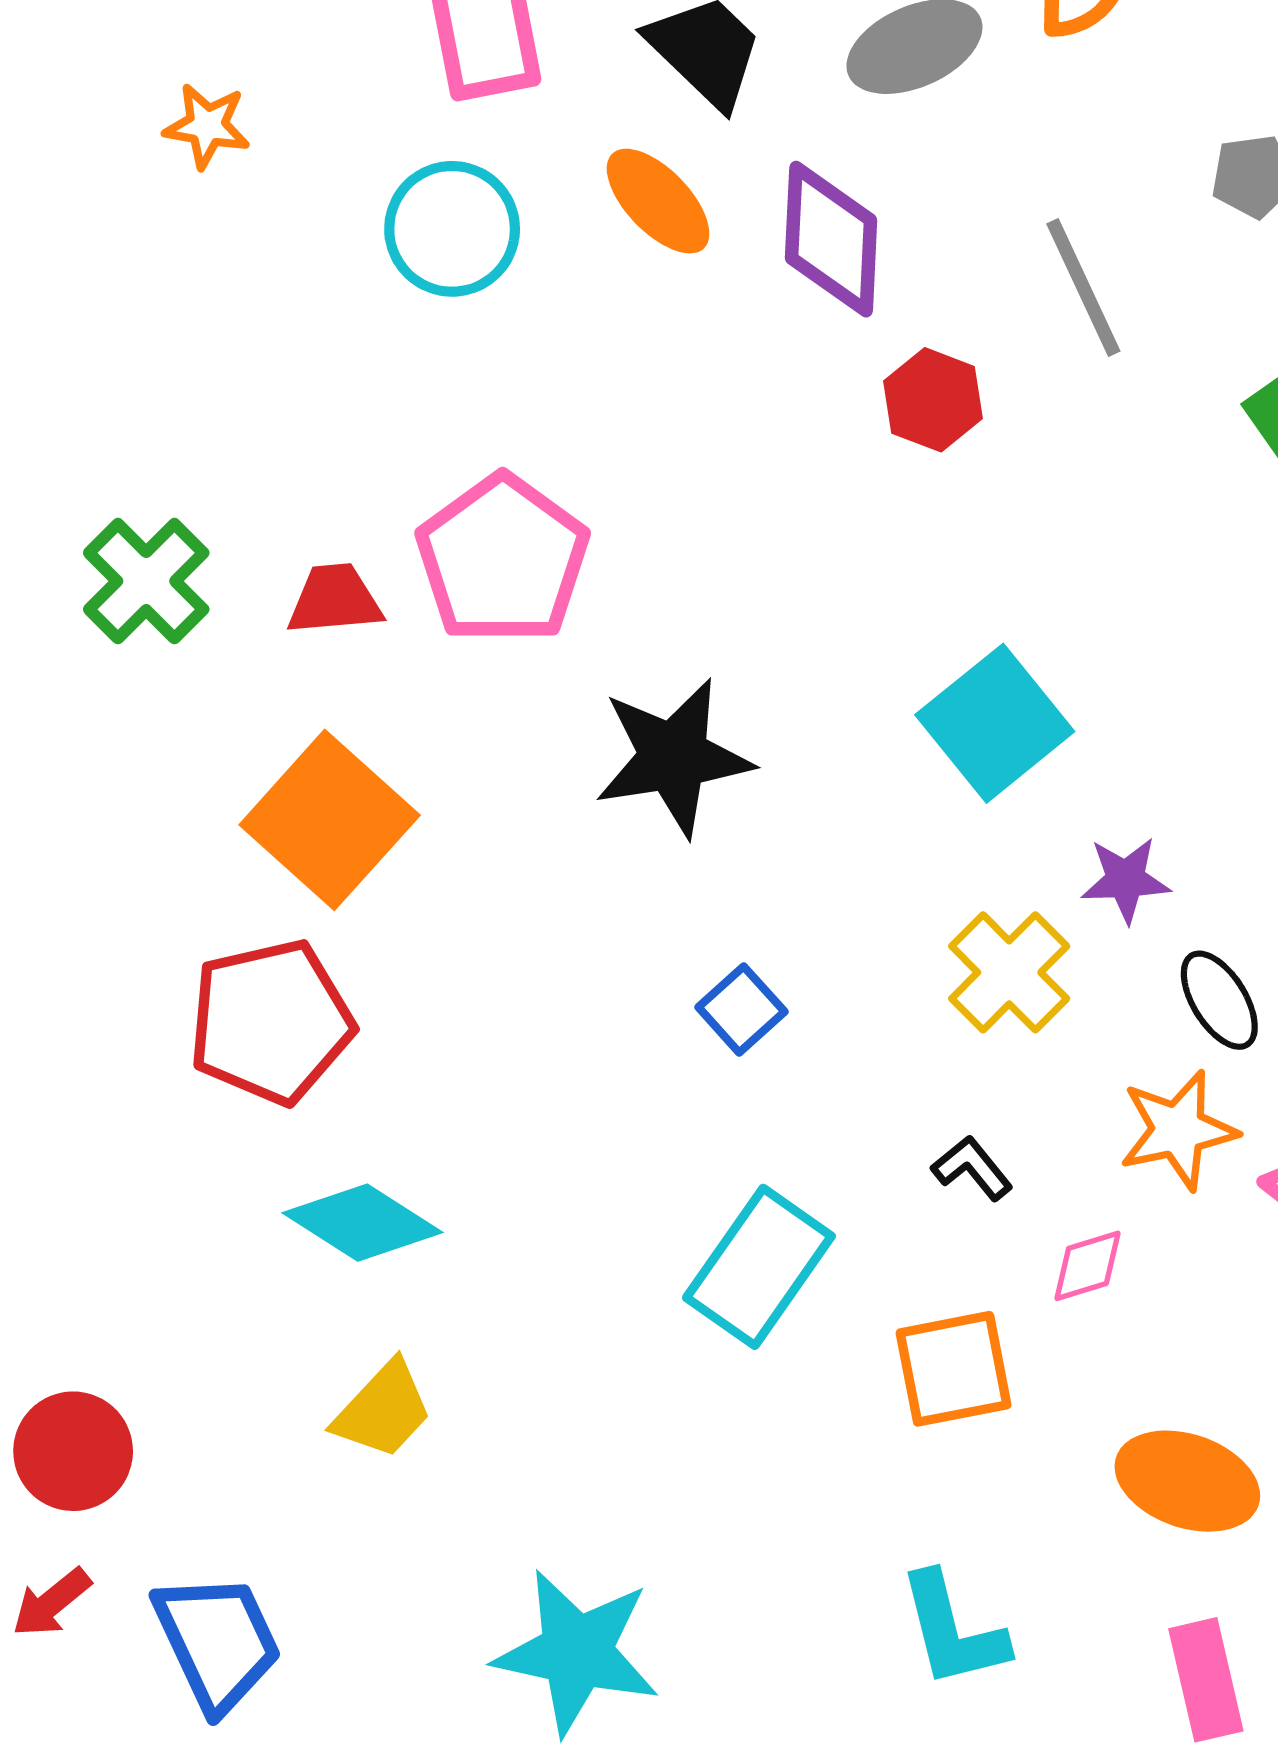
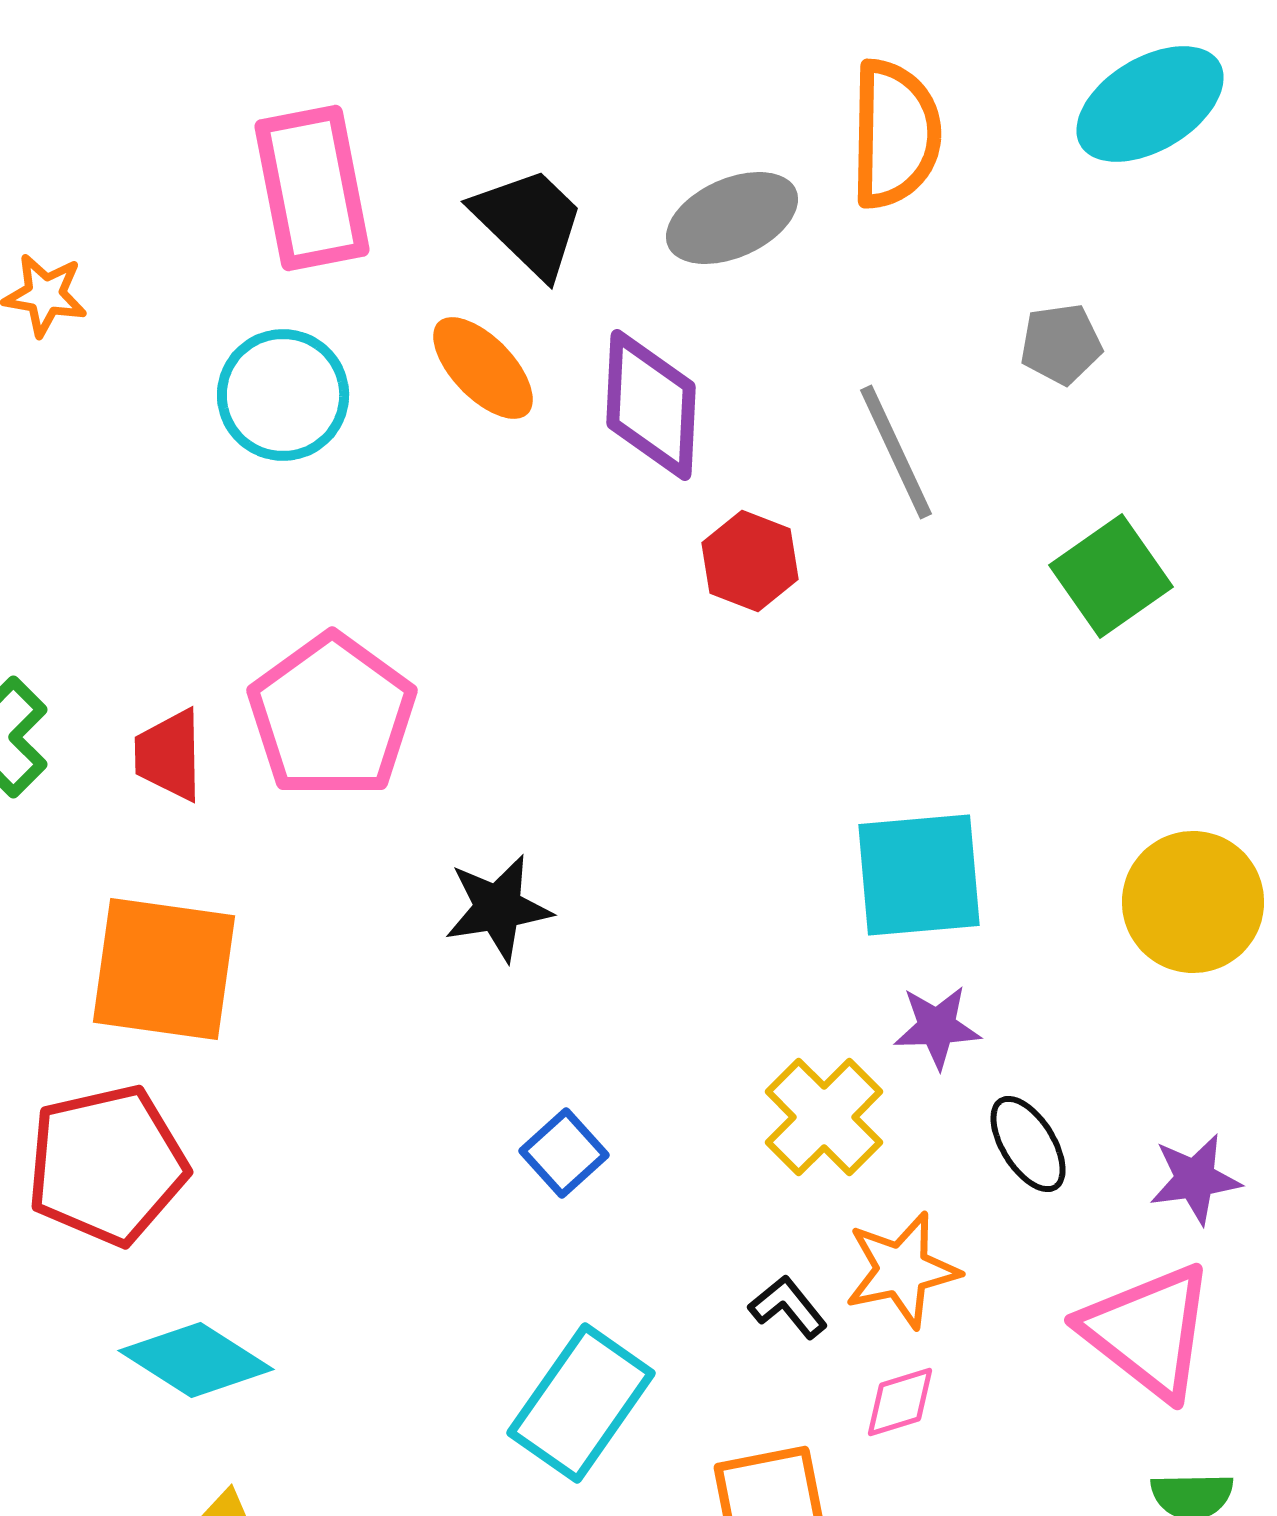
red trapezoid: (335, 600) -> (169, 755), turned -86
cyan square: (995, 723) -> (919, 875), moved, turned 34
black star: (673, 757) -> (498, 908), size x0.7
orange square: (330, 820) -> (164, 969), turned -34
orange star: (1178, 1130) -> (902, 1270), moved

